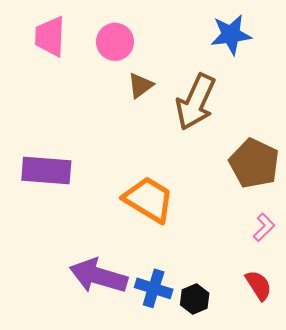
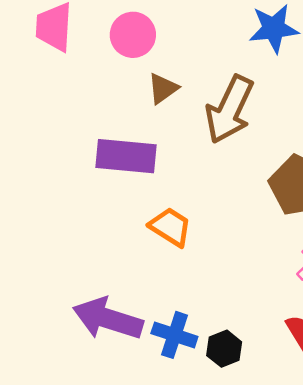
purple rectangle: (46, 171) -> (126, 156), moved
orange trapezoid: (149, 199) -> (170, 227), size x0.7

